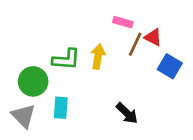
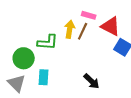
red triangle: (153, 37) -> (111, 26), size x1.5
brown line: (135, 44) -> (83, 31), moved
yellow arrow: (98, 57) -> (70, 29), moved

